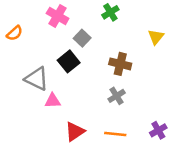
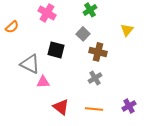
gray square: (82, 38) -> (83, 34), moved
black square: (69, 61) -> (56, 50), turned -36
red triangle: (75, 132) -> (61, 107), turned -48

